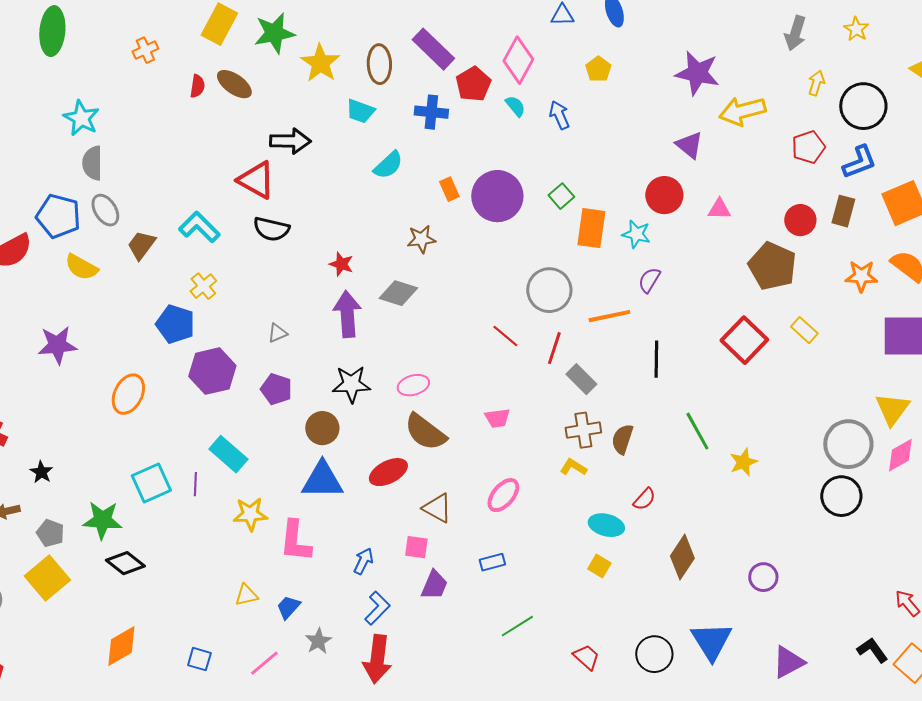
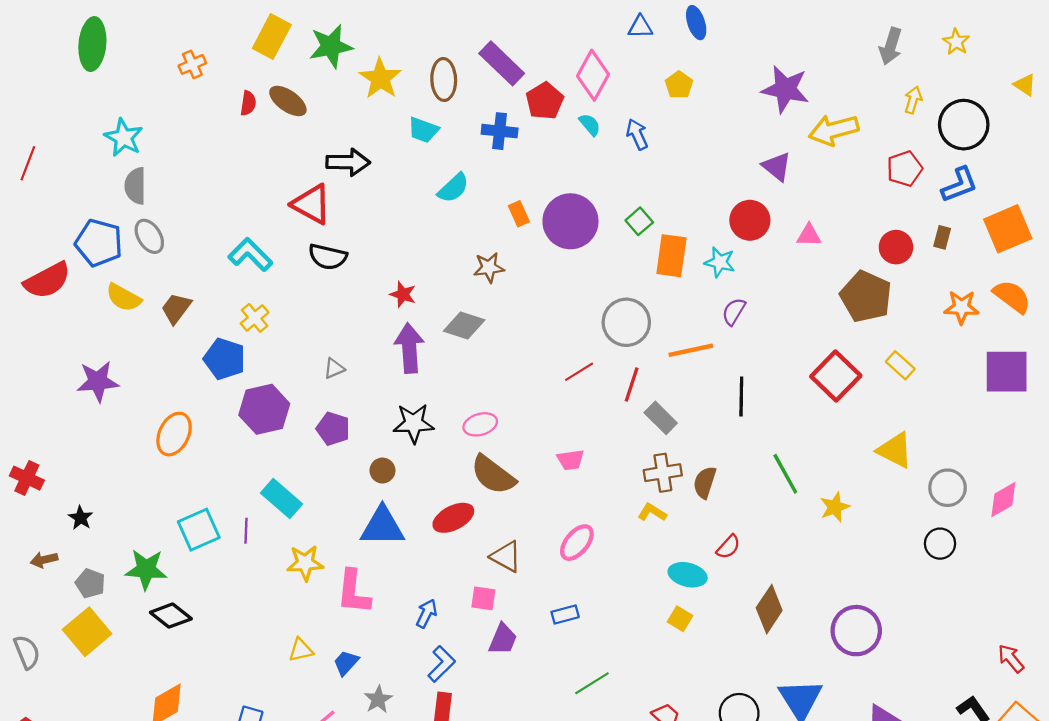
brown rectangle: (843, 211) -> (942, 237), size x0.7
brown trapezoid: (141, 245) -> (176, 308), moved
red line: (505, 336) -> (579, 372), turned -72
yellow triangle: (892, 409) -> (895, 450), moved, turned -39
brown circle: (322, 428) -> (382, 471), size x0.7
gray circle: (848, 444) -> (948, 488), size x0.7
black circle: (841, 496) -> (940, 544), size x0.7
purple circle: (763, 577) -> (856, 631), size x1.6

